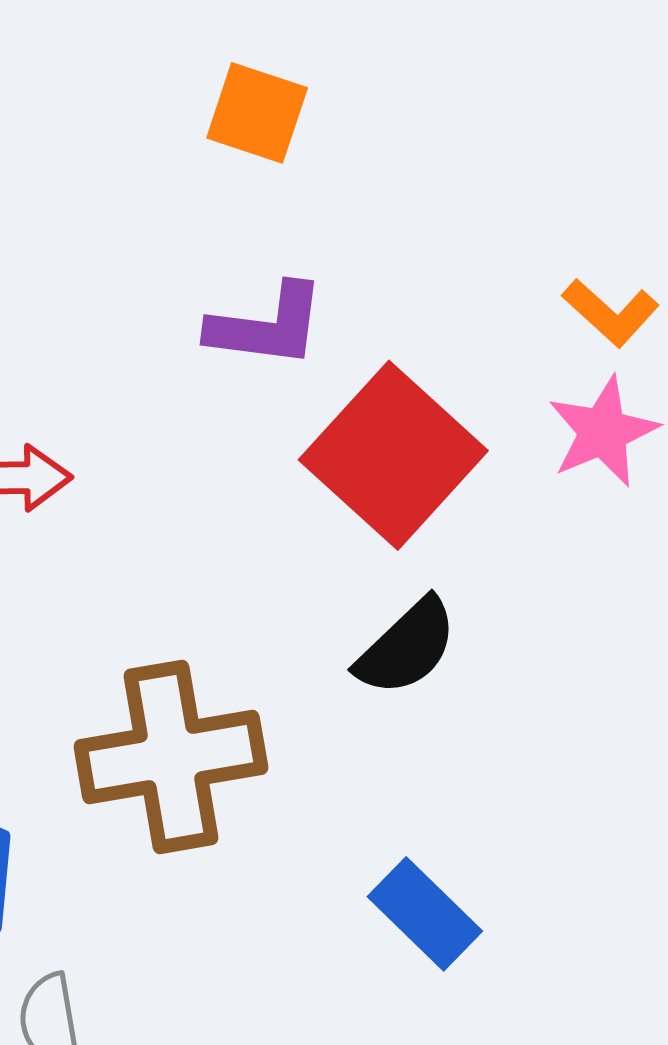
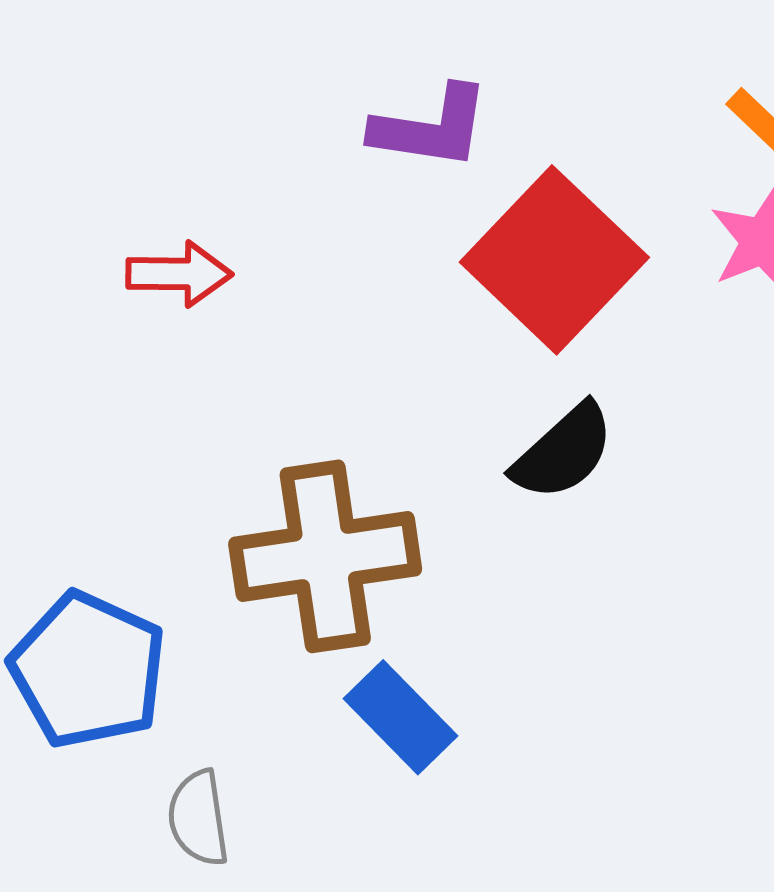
blue rectangle: (425, 914) -> (401, 717), moved

